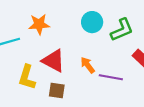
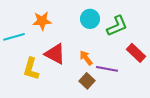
brown square: (57, 90) -> (87, 81), moved, turned 35

